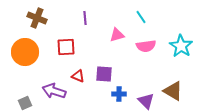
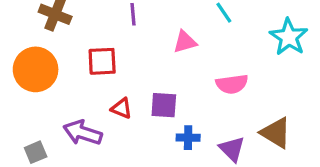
pink semicircle: (146, 46) -> (232, 84), moved
cyan star: (181, 46) -> (289, 37), moved

